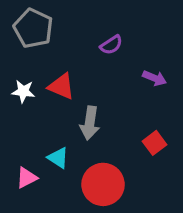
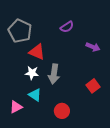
gray pentagon: (33, 28) -> (20, 31), moved
white star: (23, 91) -> (32, 73), moved
red circle: (103, 184) -> (62, 111), size x0.6

